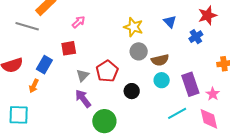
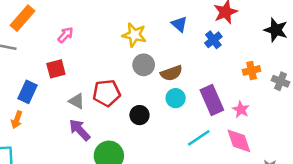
red pentagon: (107, 71) -> (107, 93), turned 30
gray triangle: (83, 75) -> (77, 101), turned -40

